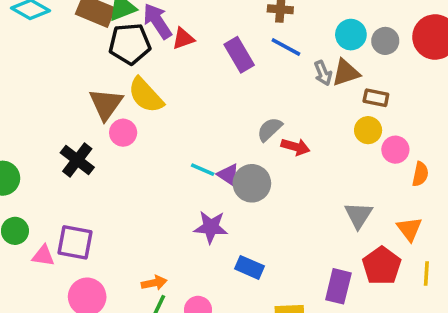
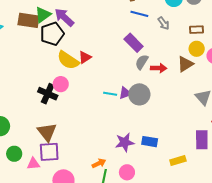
red triangle: (183, 39) -> (85, 57), moved
purple rectangle: (239, 55) -> (134, 43), moved
brown triangle: (346, 73) -> (185, 64), moved
brown triangle: (106, 104) -> (47, 132), moved
black cross: (77, 160) -> (48, 94), moved
purple triangle: (228, 175) -> (125, 93), turned -40
purple star: (211, 227) -> (125, 142), moved

